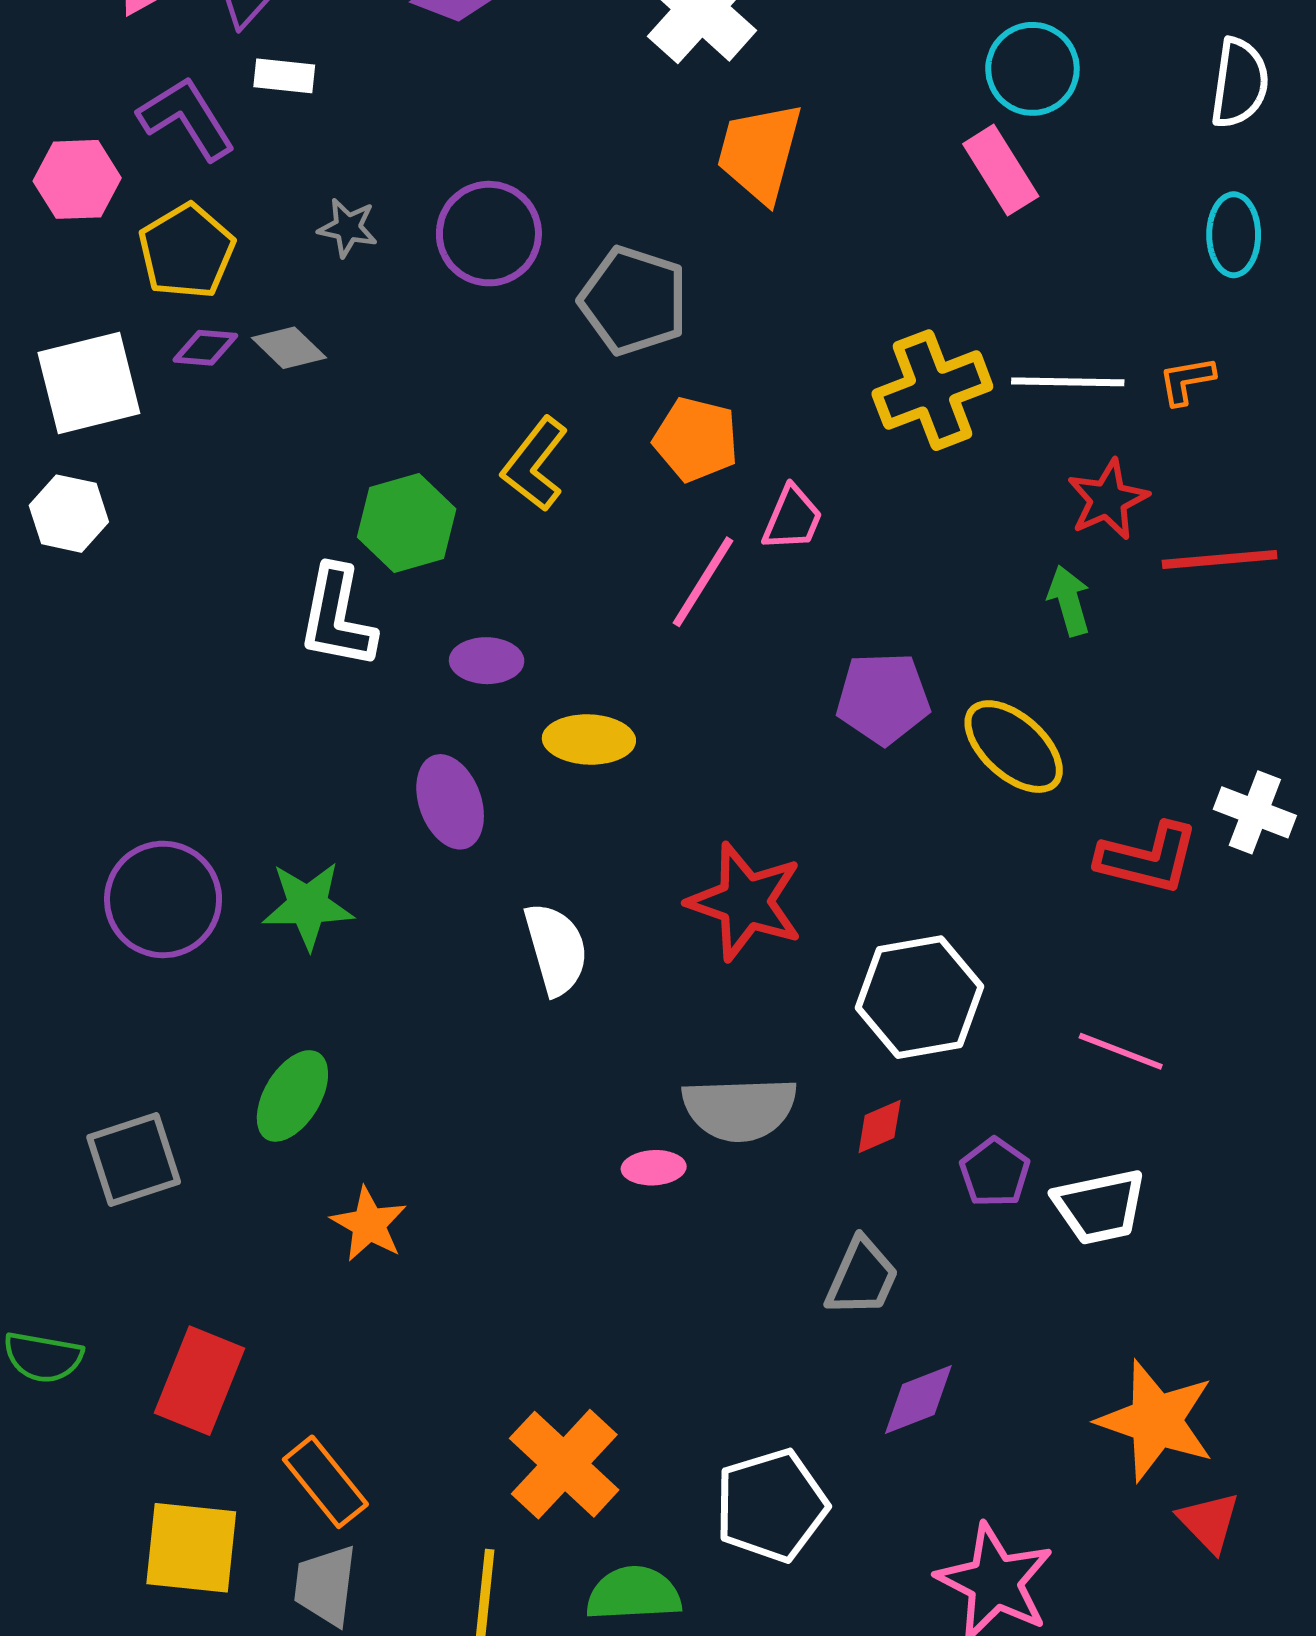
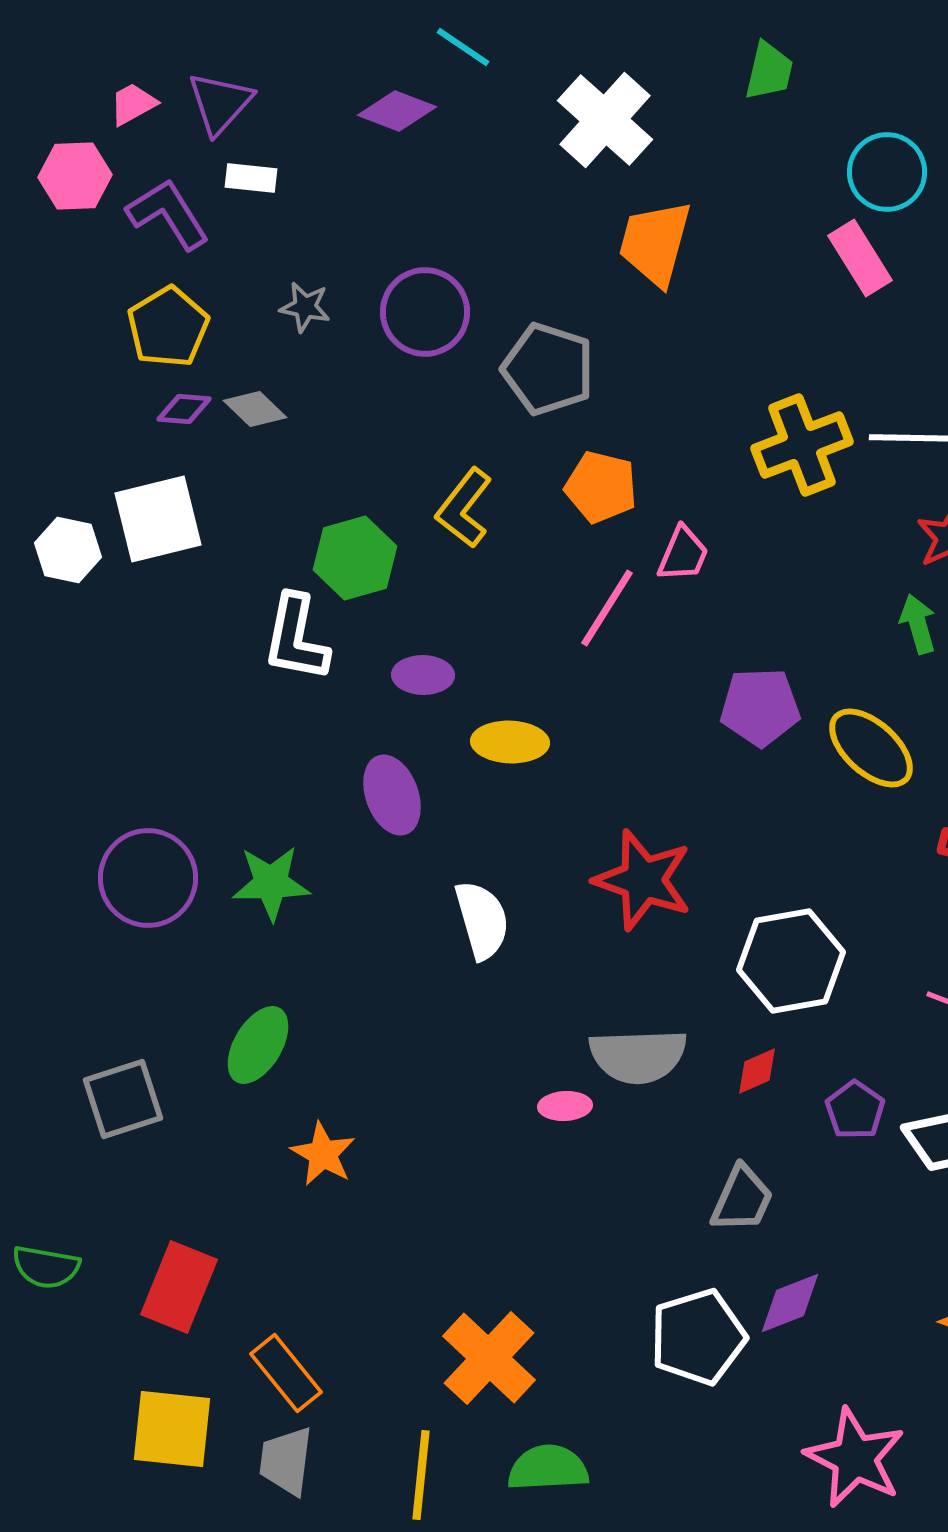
pink hexagon: (77, 179) -> (75, 176), moved
white square: (89, 383) -> (158, 519), moved
white pentagon: (771, 1505) -> (698, 1337), moved

